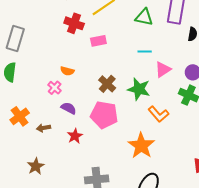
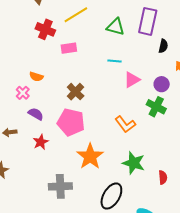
green star: (139, 89) -> (134, 163), moved
orange star: (141, 146) -> (90, 156), moved

